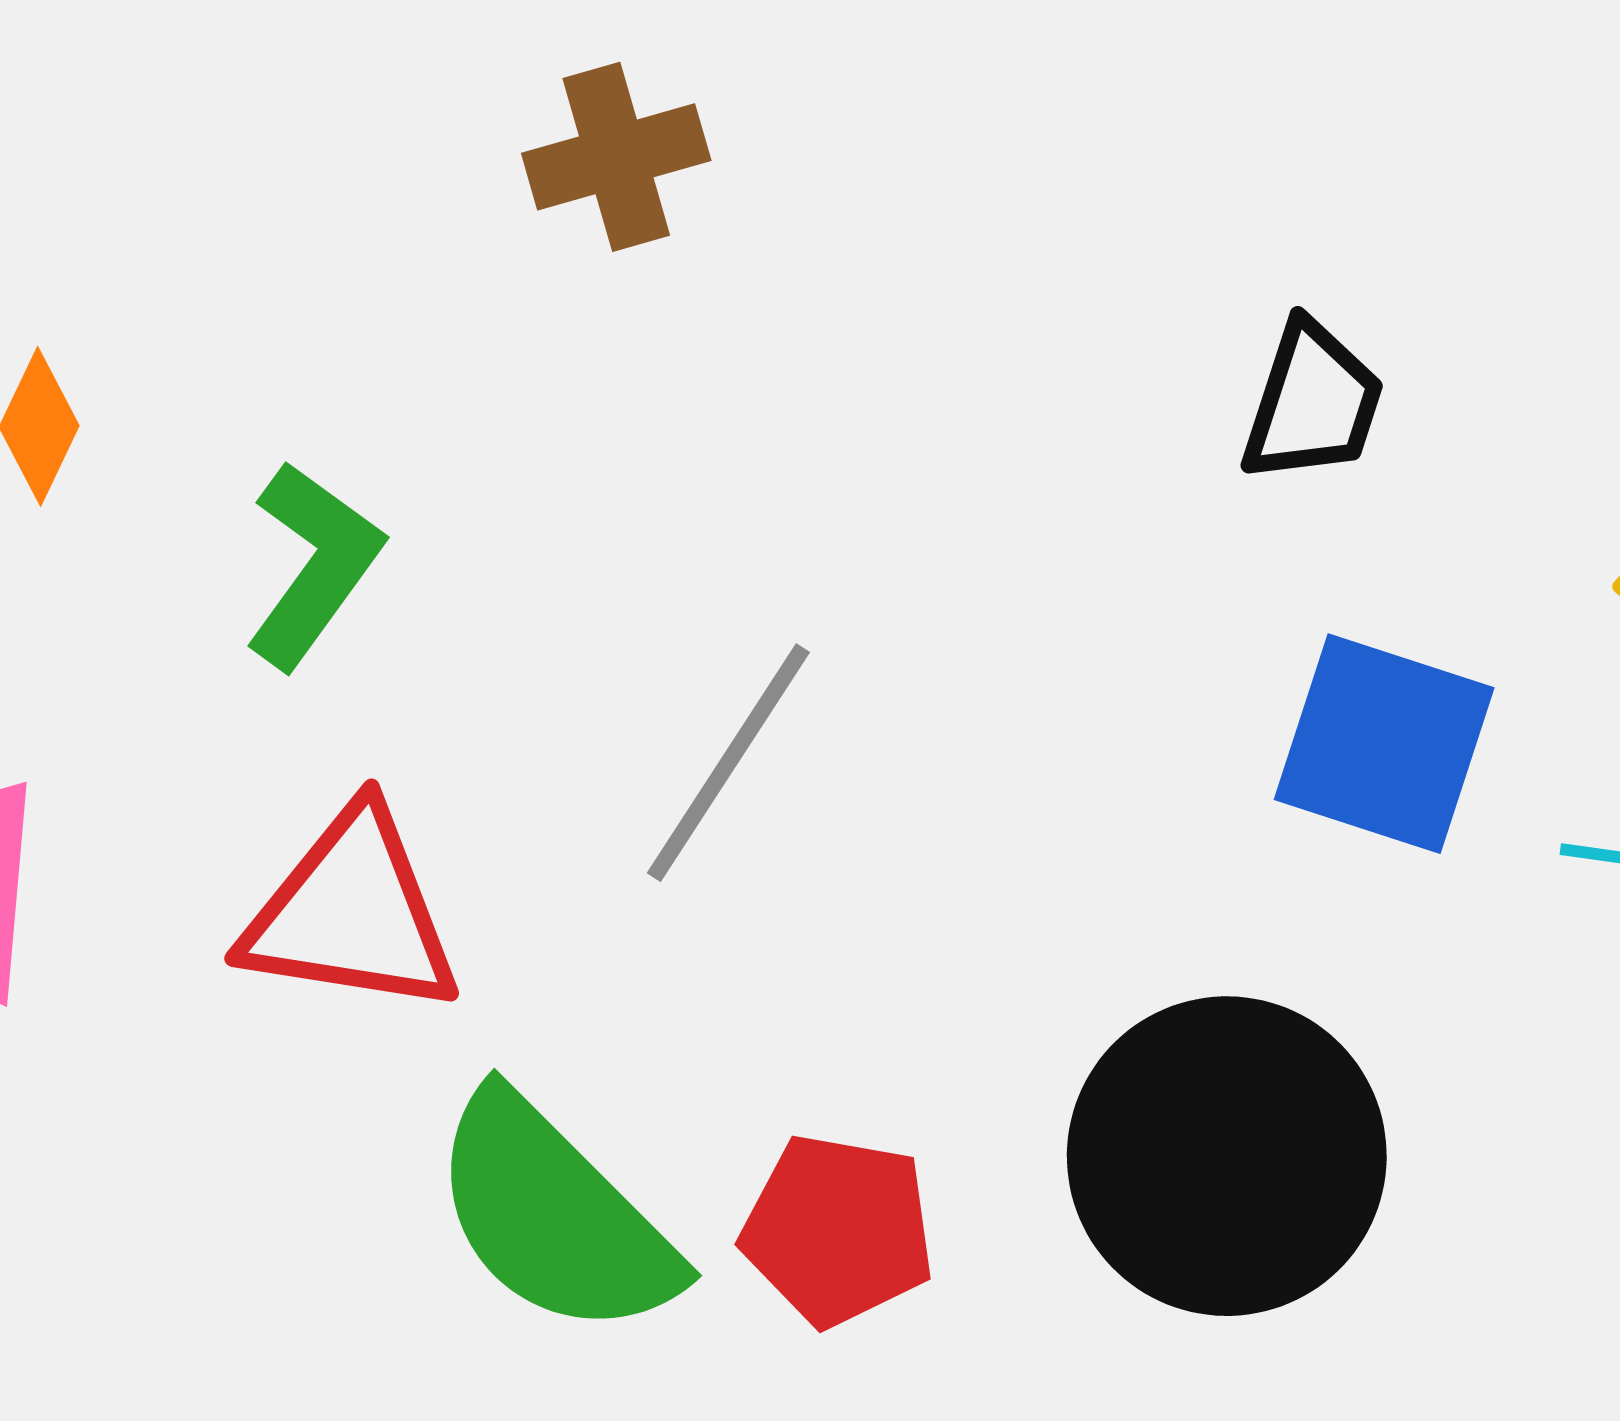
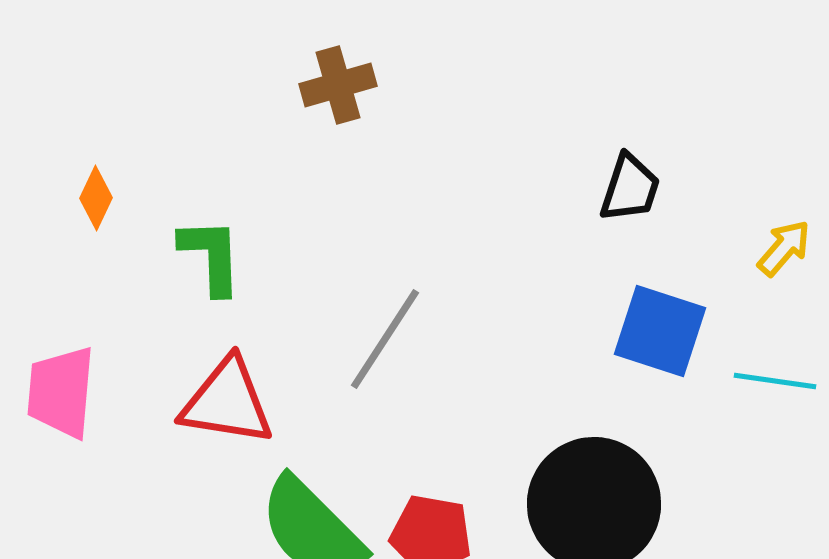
green L-shape: (313, 565) -> (211, 256), turned -38

